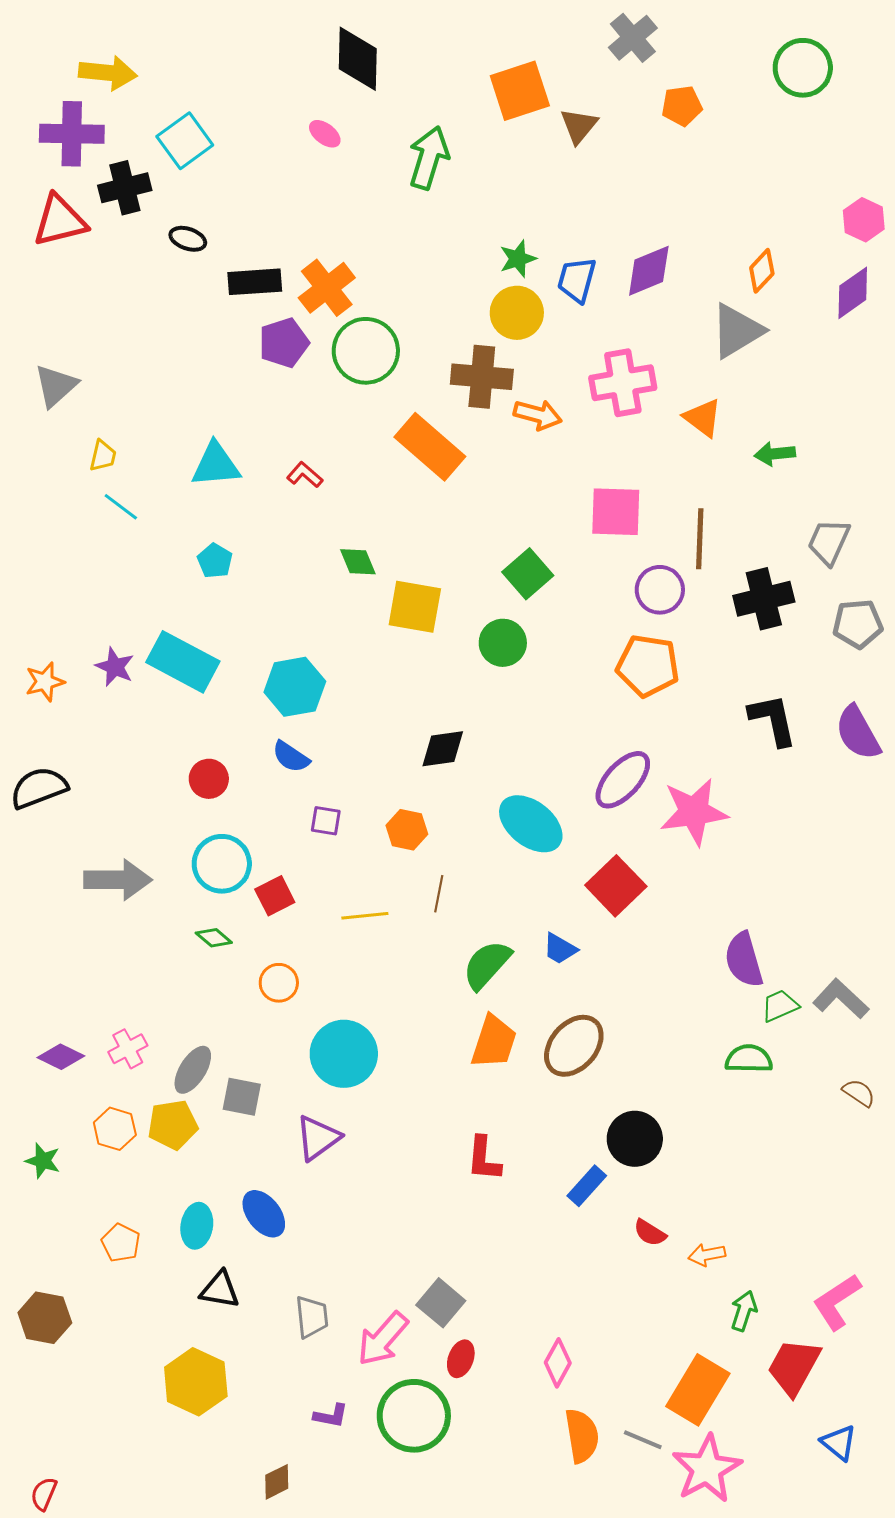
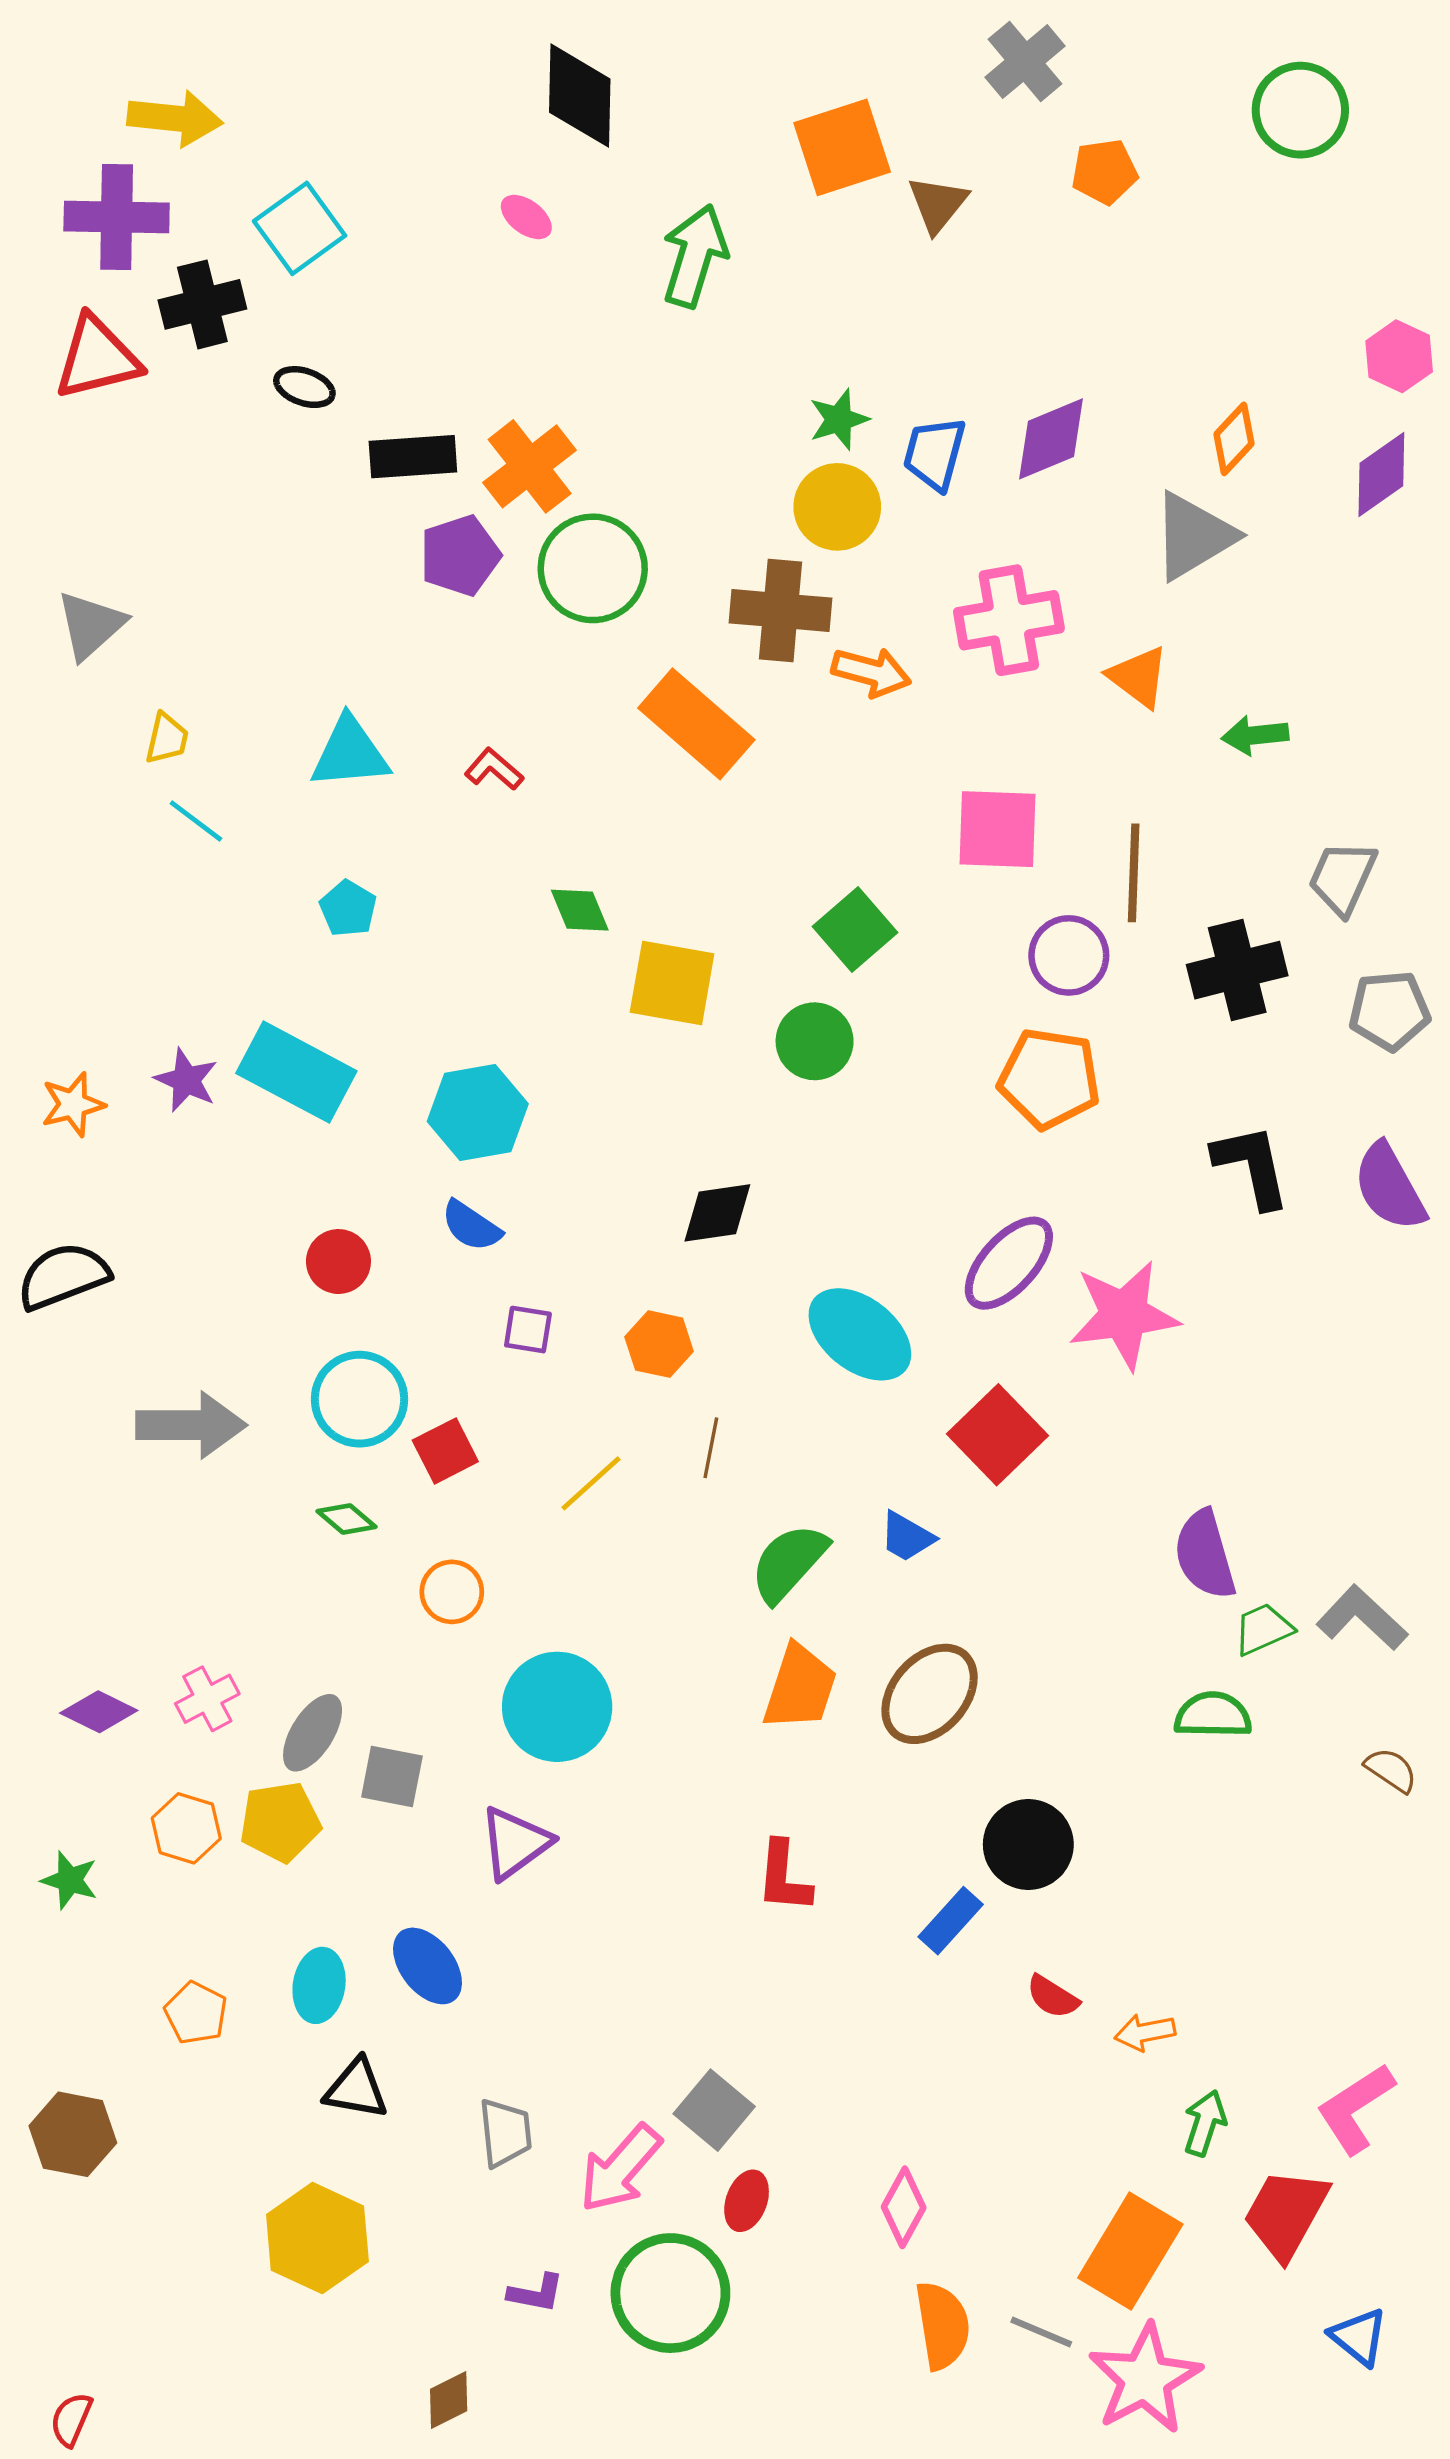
yellow line: (365, 916) -> (591, 1483), turned -36

